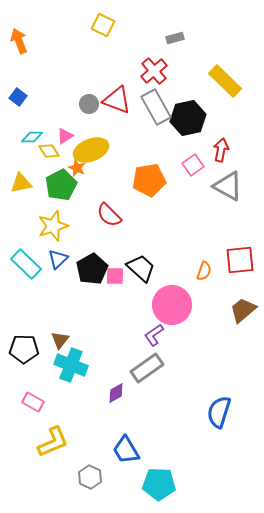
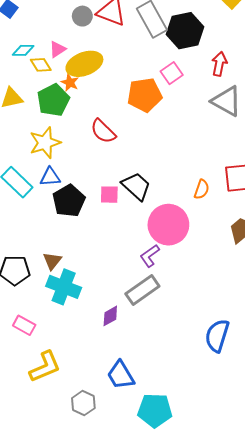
pink square: (193, 165) -> (172, 73), moved
blue triangle: (58, 259) -> (50, 177), turned 40
black pentagon: (92, 269) -> (69, 201), moved

